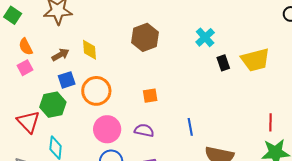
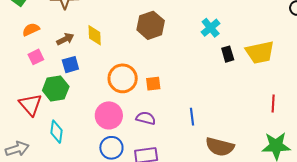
orange semicircle: (26, 47) -> (31, 30), turned 90
pink square: (25, 68) -> (36, 57), moved
orange circle: (96, 91) -> (123, 78), moved
red line: (270, 122) -> (273, 103), moved

